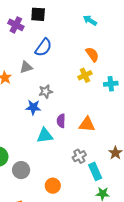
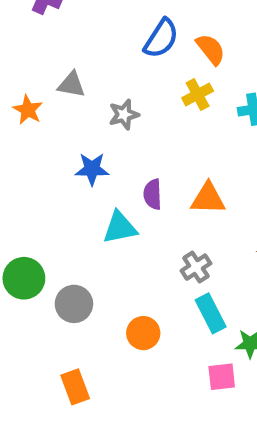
blue semicircle: (43, 47) -> (161, 38), moved
gray triangle: (26, 67) -> (72, 85), turned 32
gray star: (46, 92) -> (124, 114), moved
cyan rectangle: (95, 171) -> (211, 313), moved

